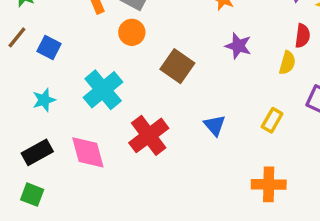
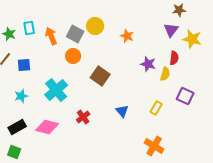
purple star: (238, 46) -> (148, 64), moved
blue square: (49, 48) -> (24, 65), turned -32
red cross: (149, 135) -> (83, 117), size x0.6
pink diamond: (88, 152) -> (47, 127), turned -60
orange cross: (269, 184) -> (154, 146), turned 30

